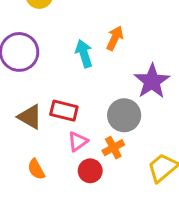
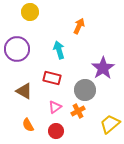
orange arrow: (115, 38) -> (79, 26), moved
red rectangle: (64, 111) -> (52, 78), moved
red circle: (90, 171) -> (56, 131), moved

